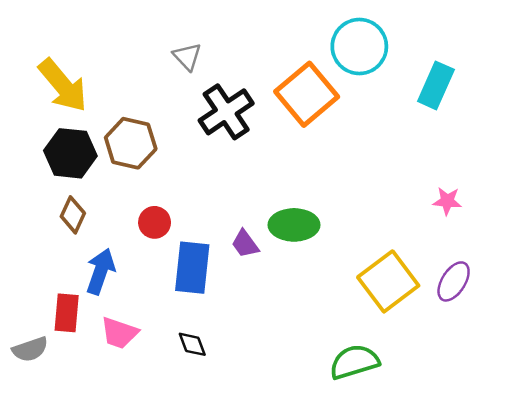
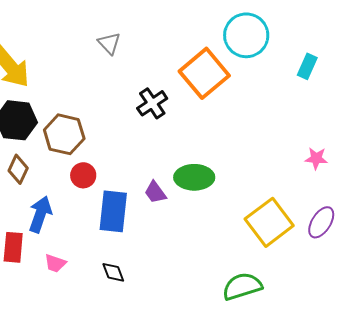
cyan rectangle: (436, 85) -> (307, 66), size x0.7
black cross: (226, 112) -> (152, 103), moved, size x0.7
brown hexagon: (131, 143) -> (64, 134), moved
pink trapezoid: (119, 333) -> (55, 263), size x0.7

